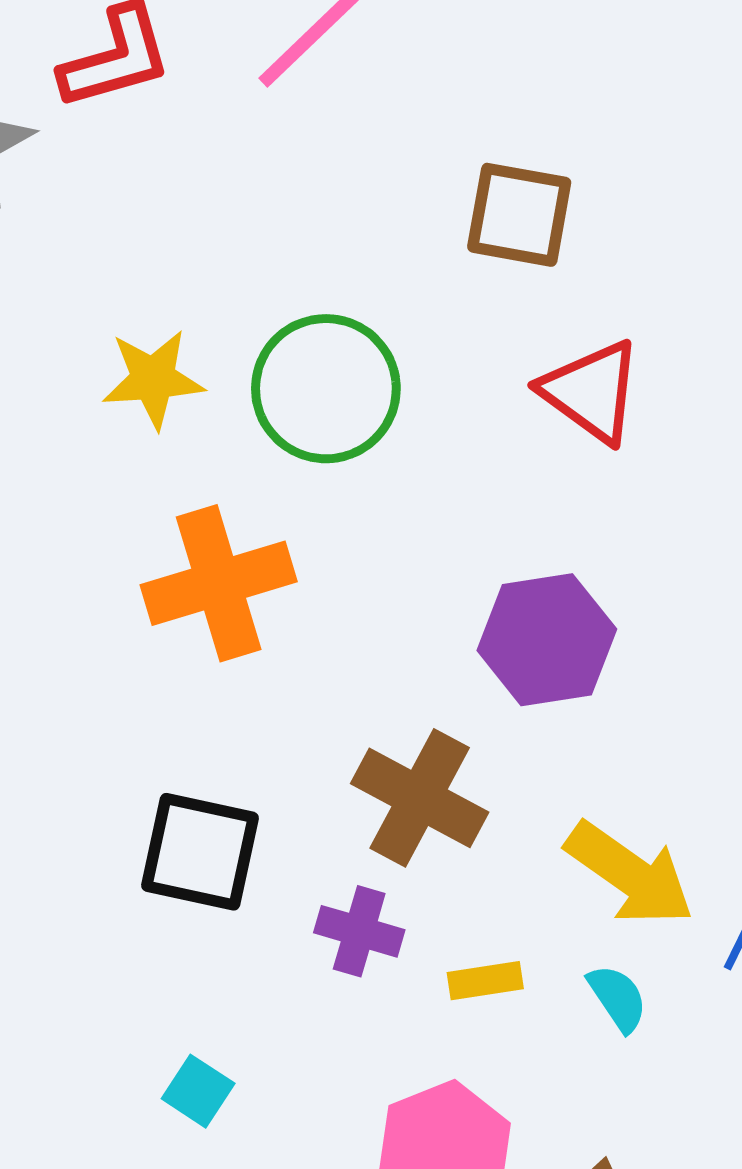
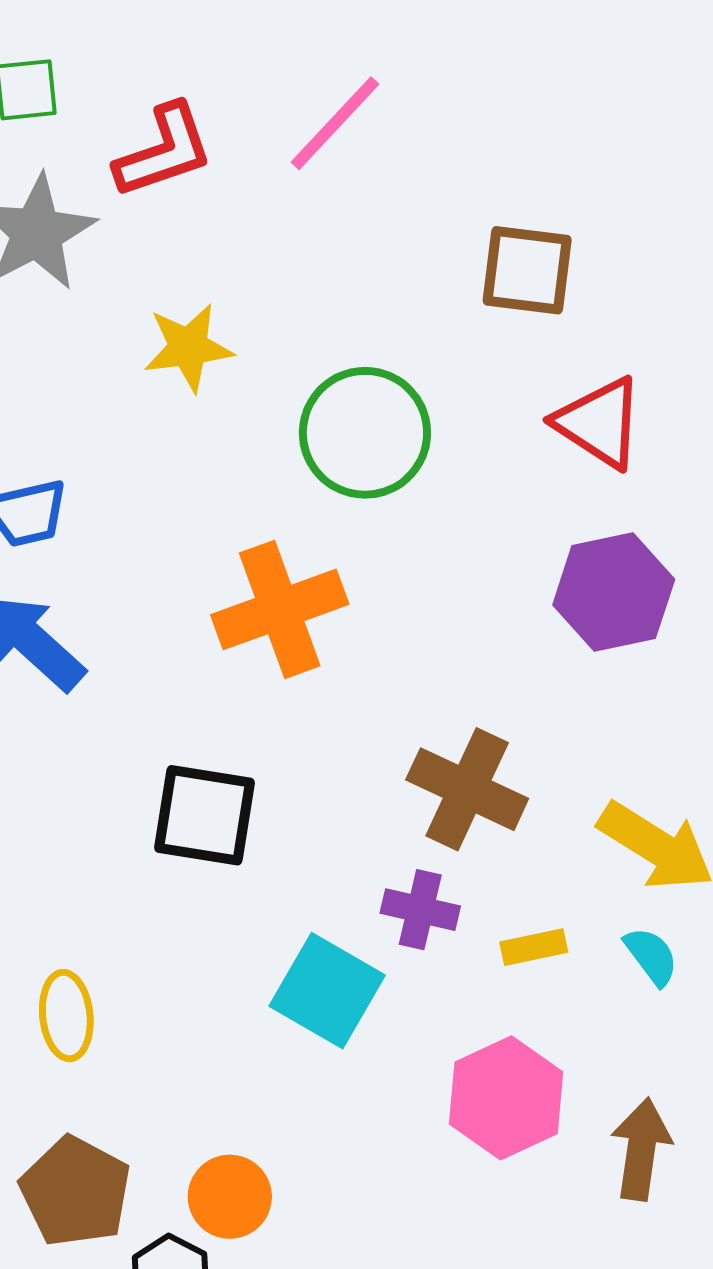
yellow star: (153, 379) -> (188, 347), moved
purple hexagon: (547, 640) -> (614, 592), moved
black square: (200, 852) -> (204, 815), moved
cyan square: (198, 1091) -> (327, 991), moved, size x1.8

